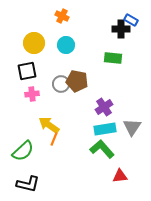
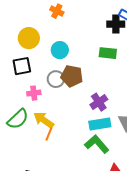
cyan circle: (66, 45) -> (60, 50), moved
pink cross: (32, 94) -> (34, 93), moved
green semicircle: (23, 151) -> (18, 119), moved

